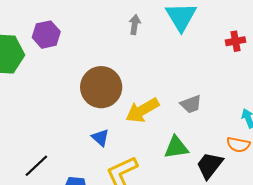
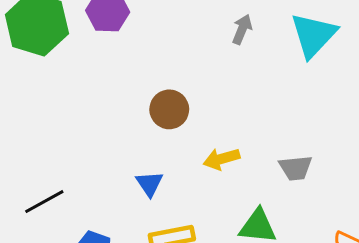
brown circle: (101, 87) -> (169, 109), size x0.6
yellow arrow: (142, 110) -> (222, 159), size x0.7

